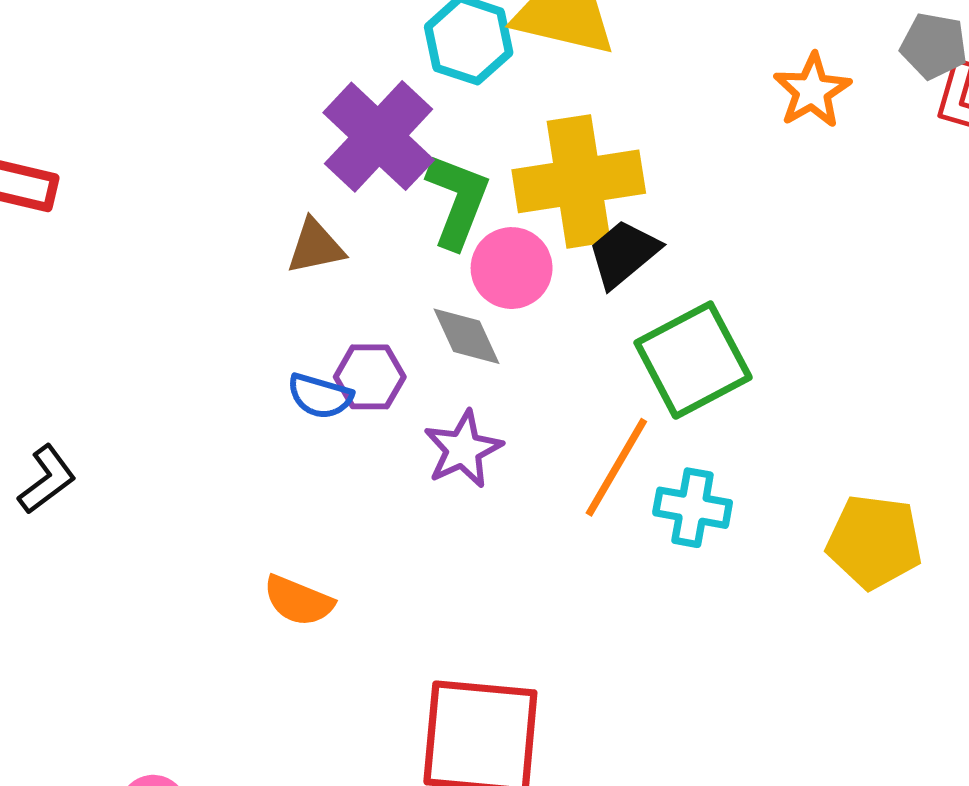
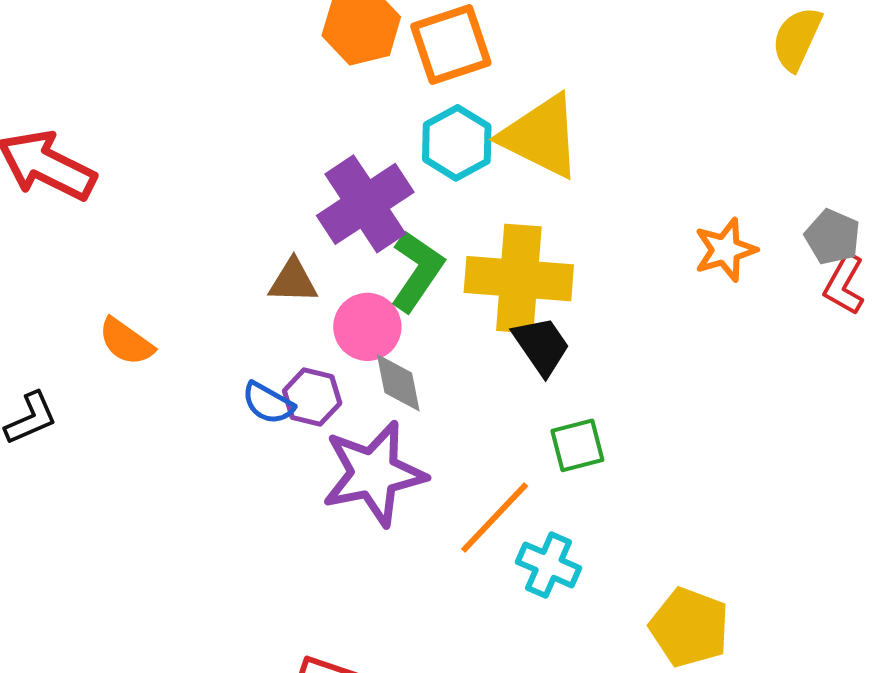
black trapezoid: (624, 253) -> (541, 346), turned 82
pink circle: (512, 268) -> (367, 327), moved
green square: (693, 360) -> (577, 445), size x0.6
purple star: (463, 449) -> (374, 474), size x1.6
orange semicircle: (298, 601) -> (126, 342), moved

